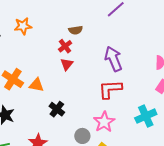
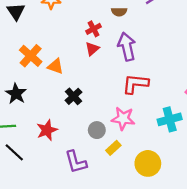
brown semicircle: (76, 30) -> (119, 12), moved
purple arrow: (113, 59) -> (127, 47), moved
pink star: (104, 122) -> (123, 119), turned 30

